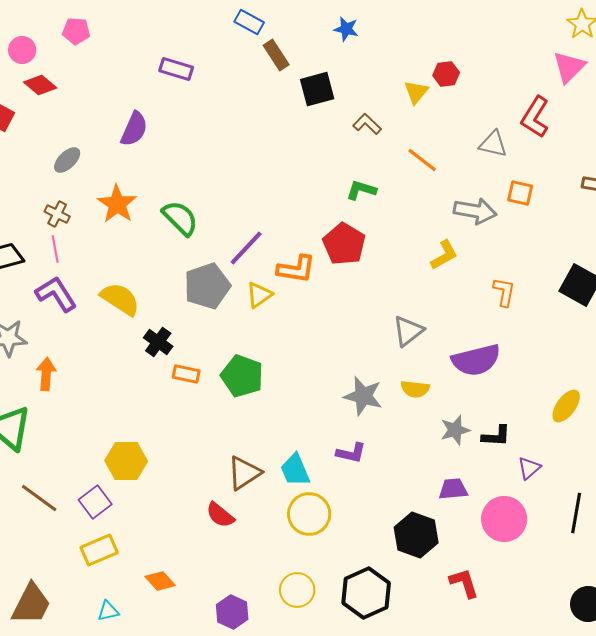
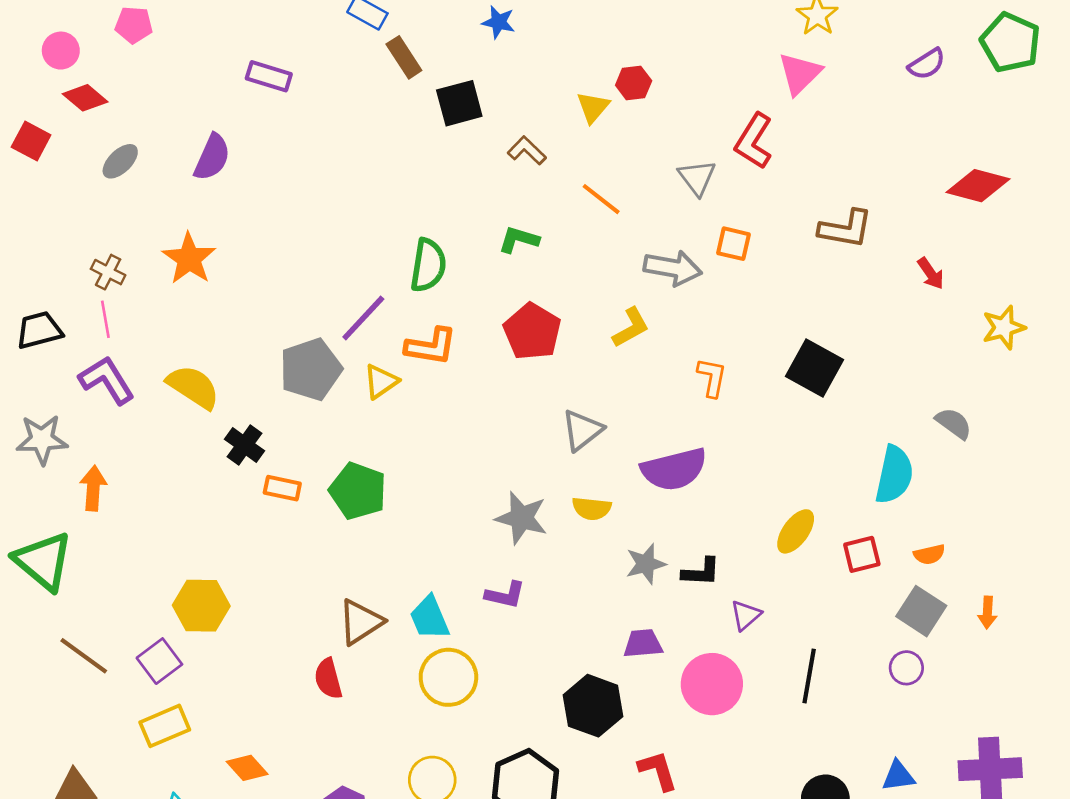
gray triangle: (493, 144) -> (697, 178), turned 40
gray ellipse: (67, 160) -> (120, 161), moved
green semicircle: (180, 218) -> (428, 265), moved, turned 54
red pentagon: (344, 244) -> (532, 332), moved
red semicircle: (220, 515) -> (328, 679), turned 36

